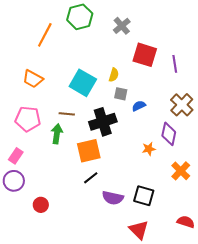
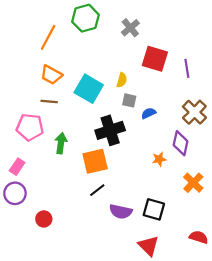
orange trapezoid: (33, 79) -> (51, 75), moved
brown line: (67, 114) -> (49, 101), moved

